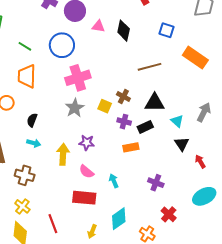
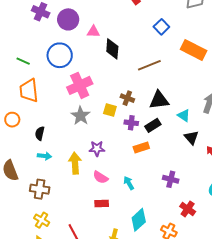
blue square: (167, 30) -> (161, 27), turned 35
black diamond: (124, 31) -> (112, 49), moved
red rectangle: (84, 198) -> (102, 203), size x0.6

